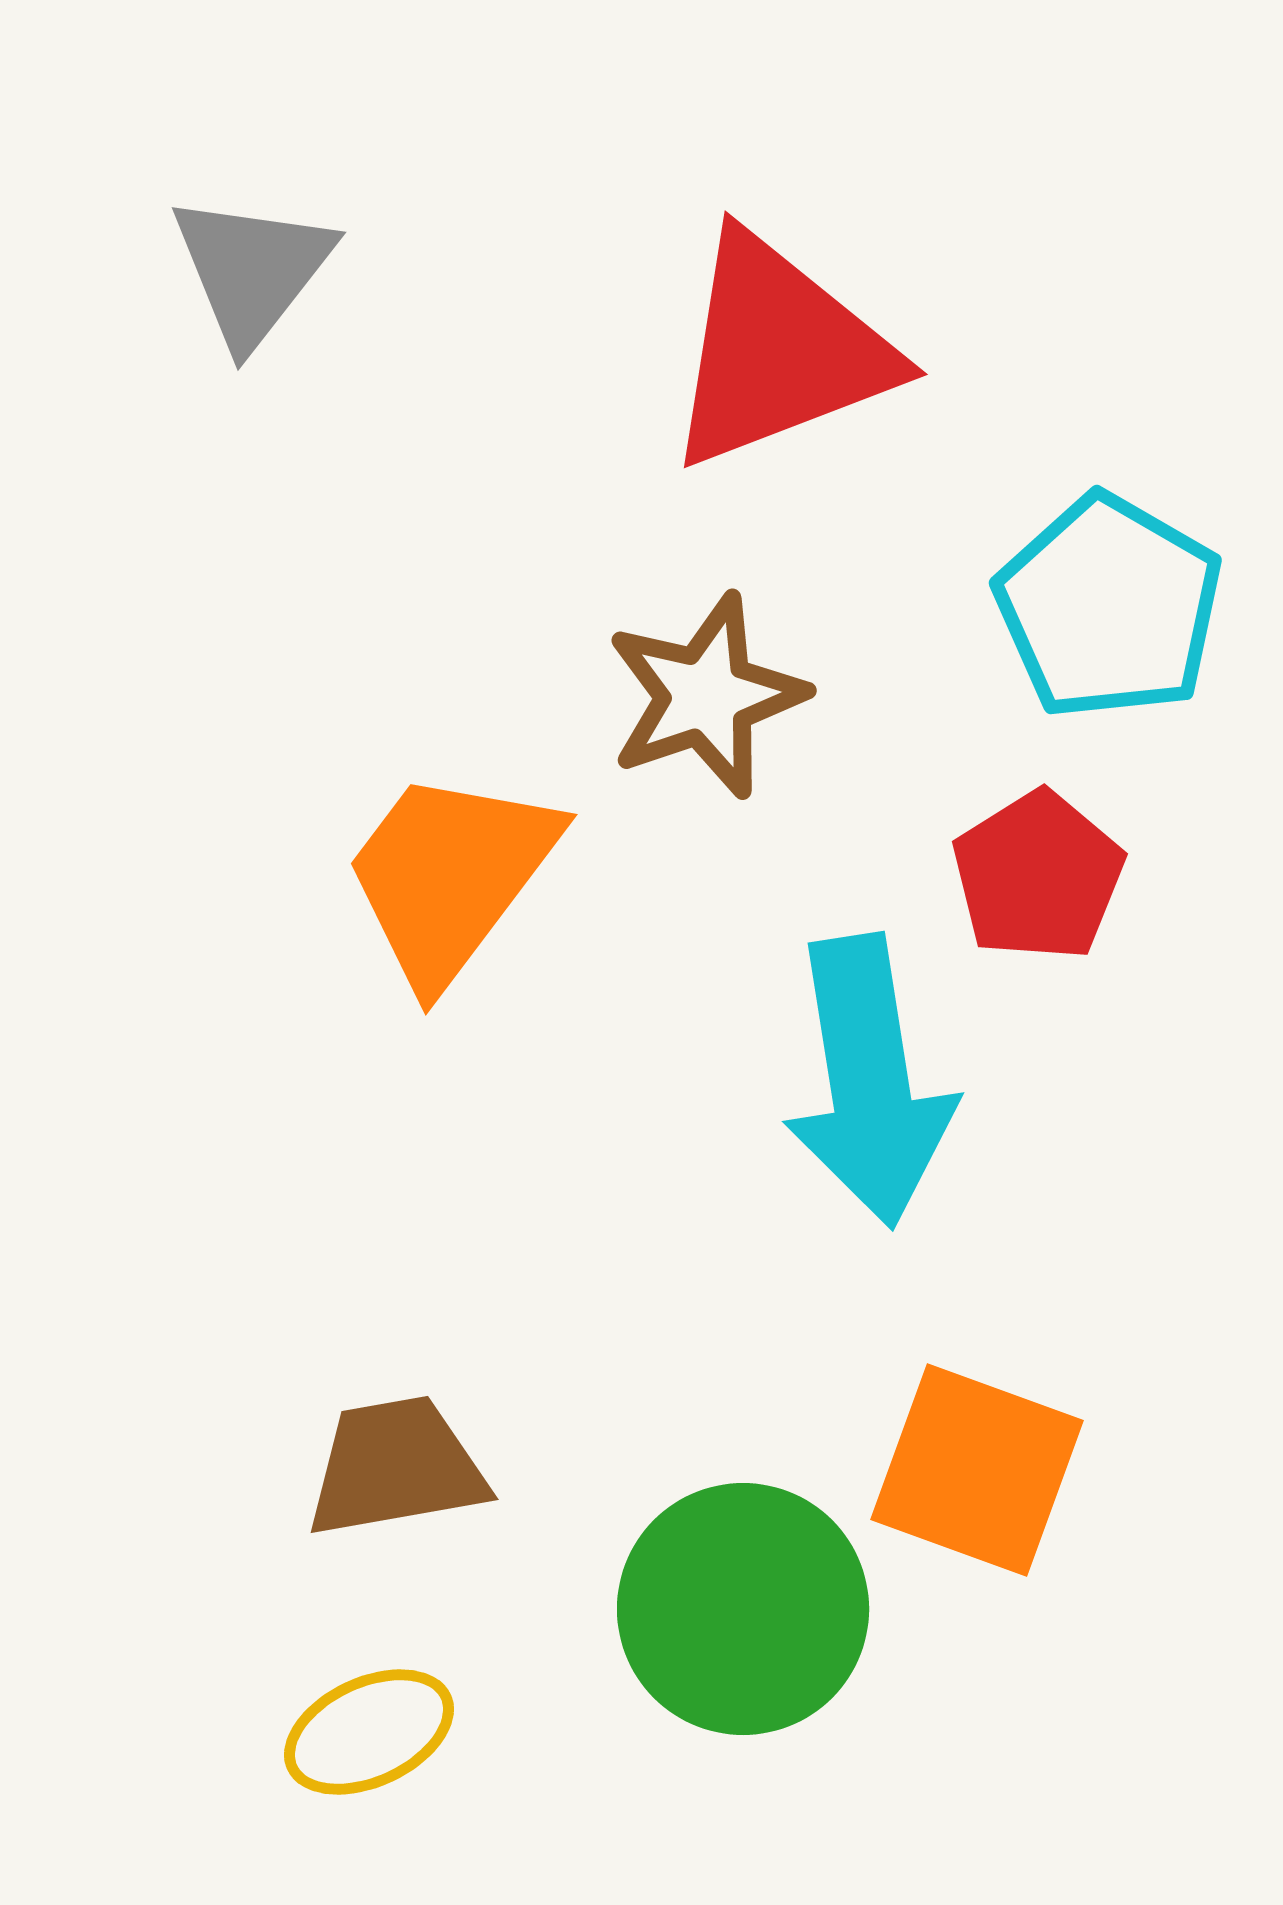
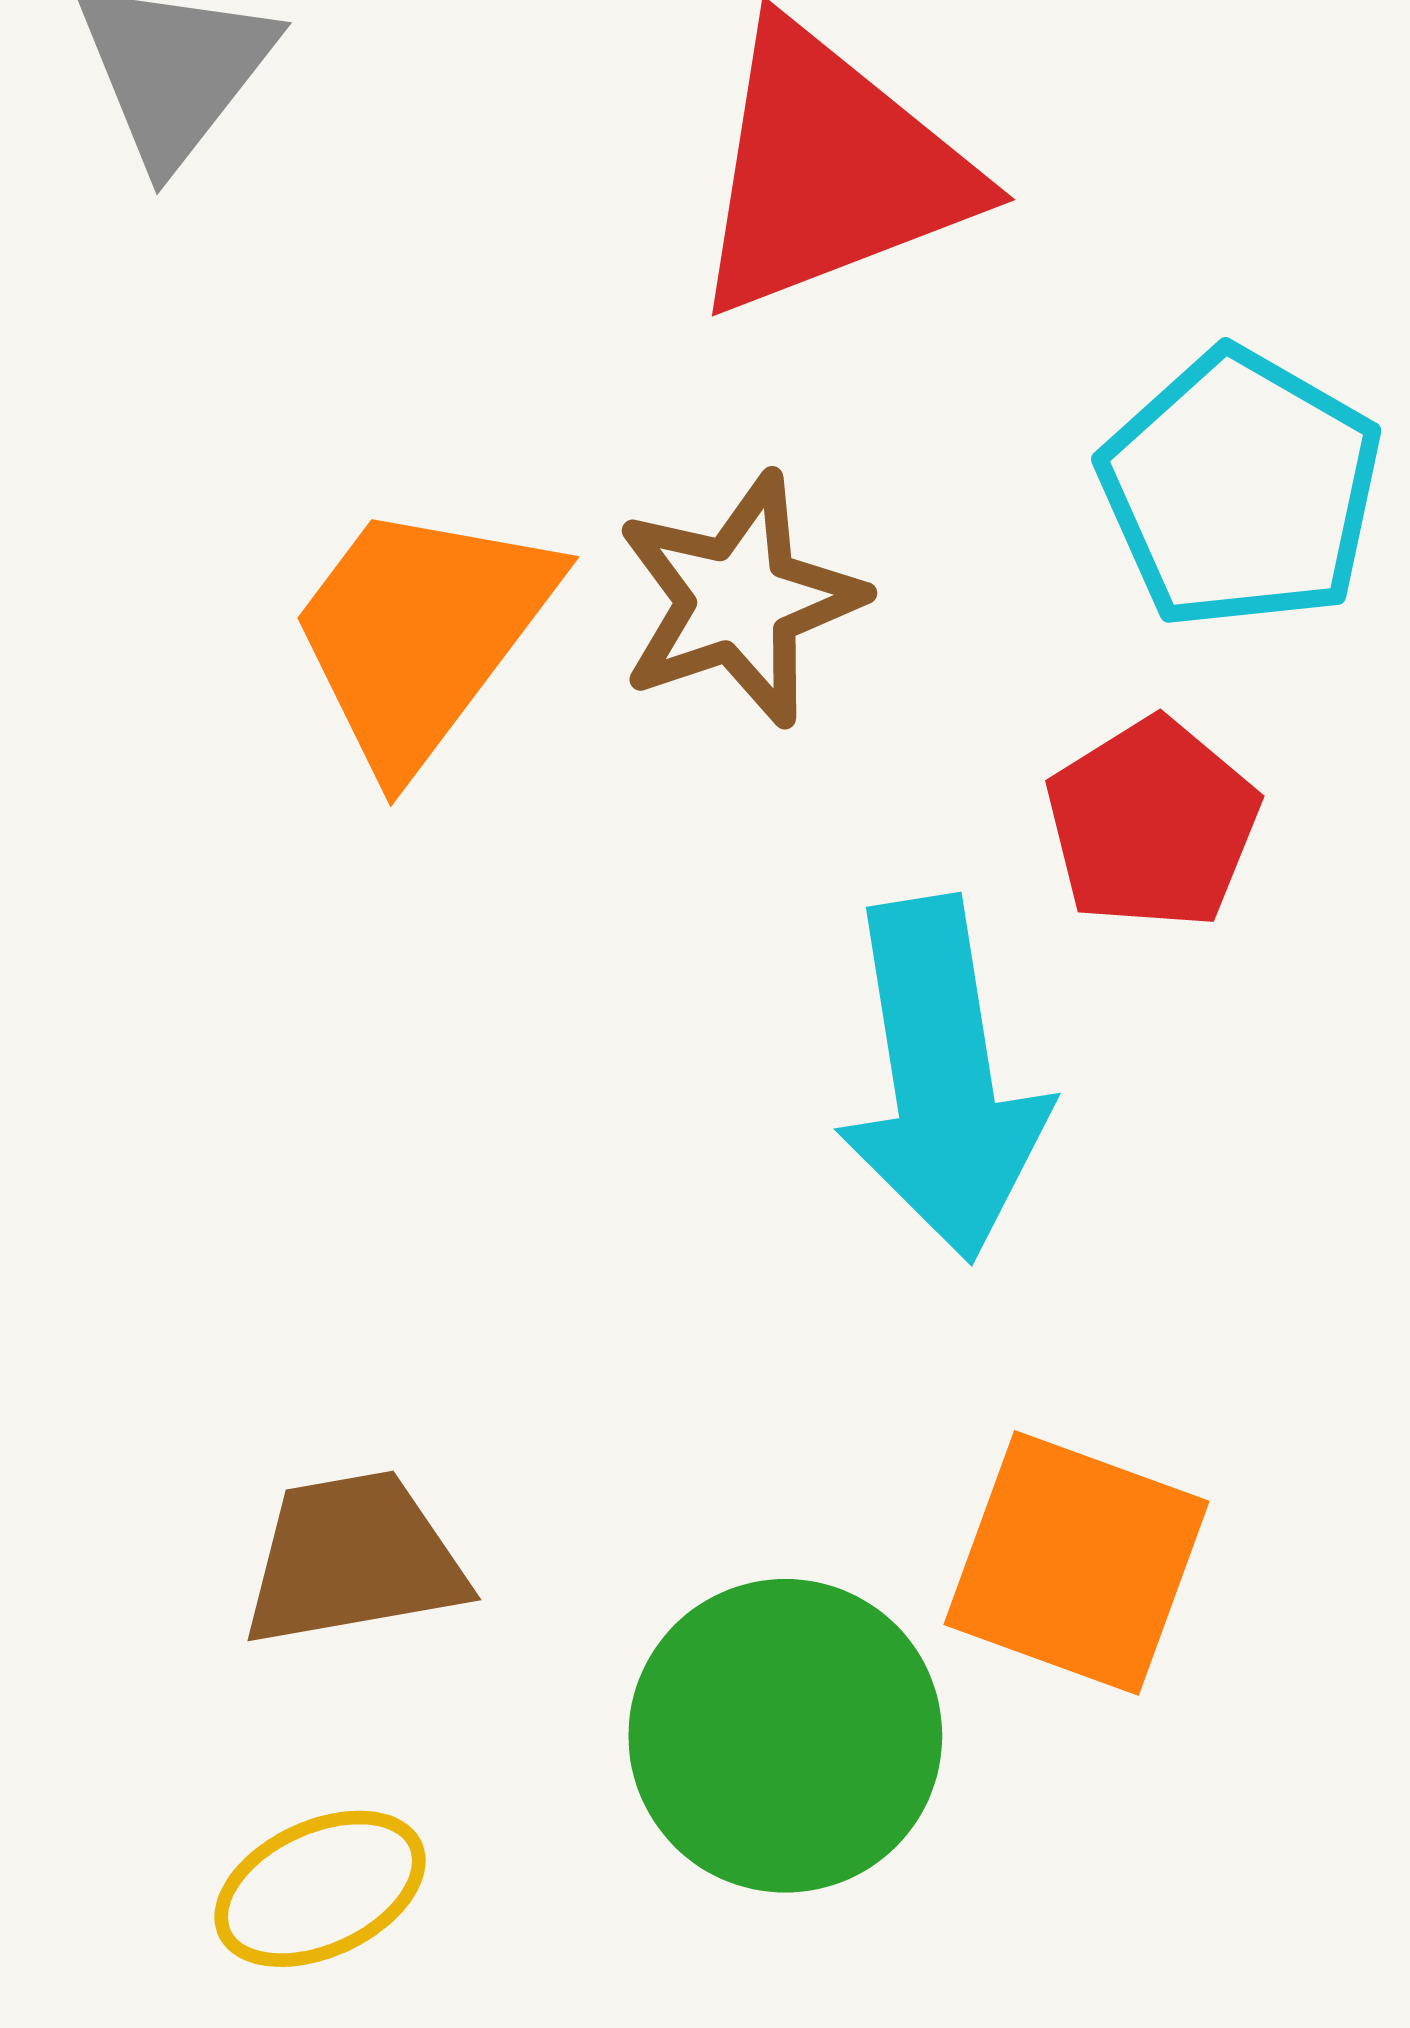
orange trapezoid: (450, 876) -> (421, 633), moved

